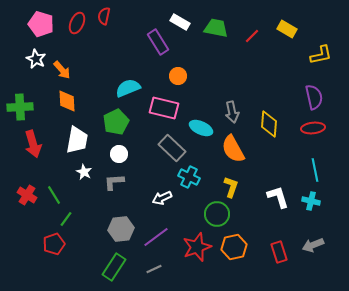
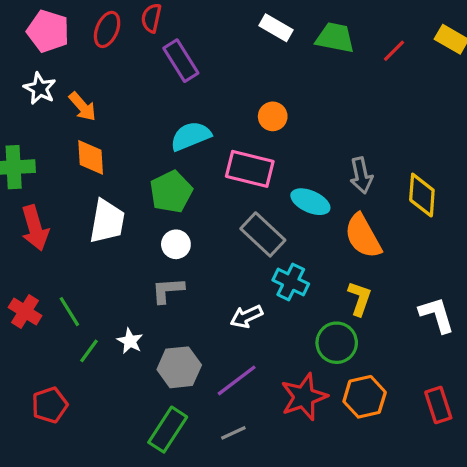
purple rectangle: (158, 42) -> (181, 61), moved
white star: (84, 172) -> (130, 341), moved
red pentagon: (54, 244) -> (50, 405), moved

